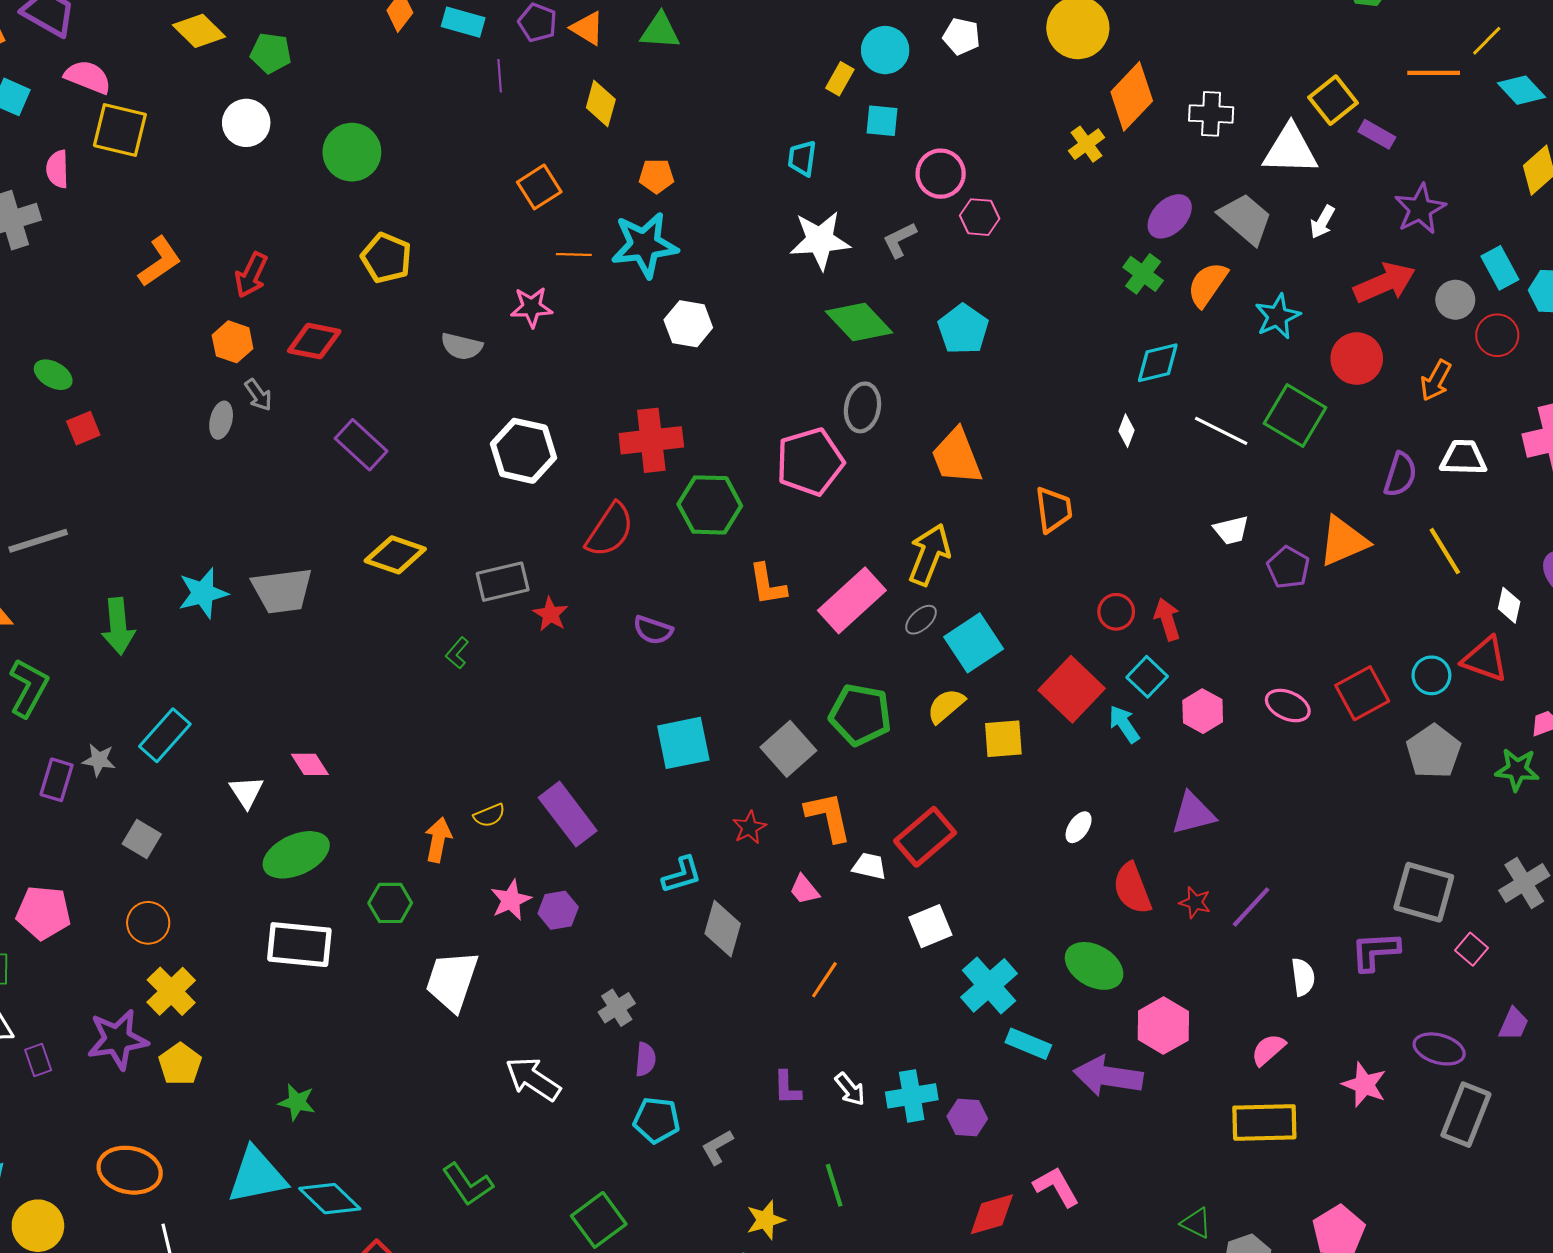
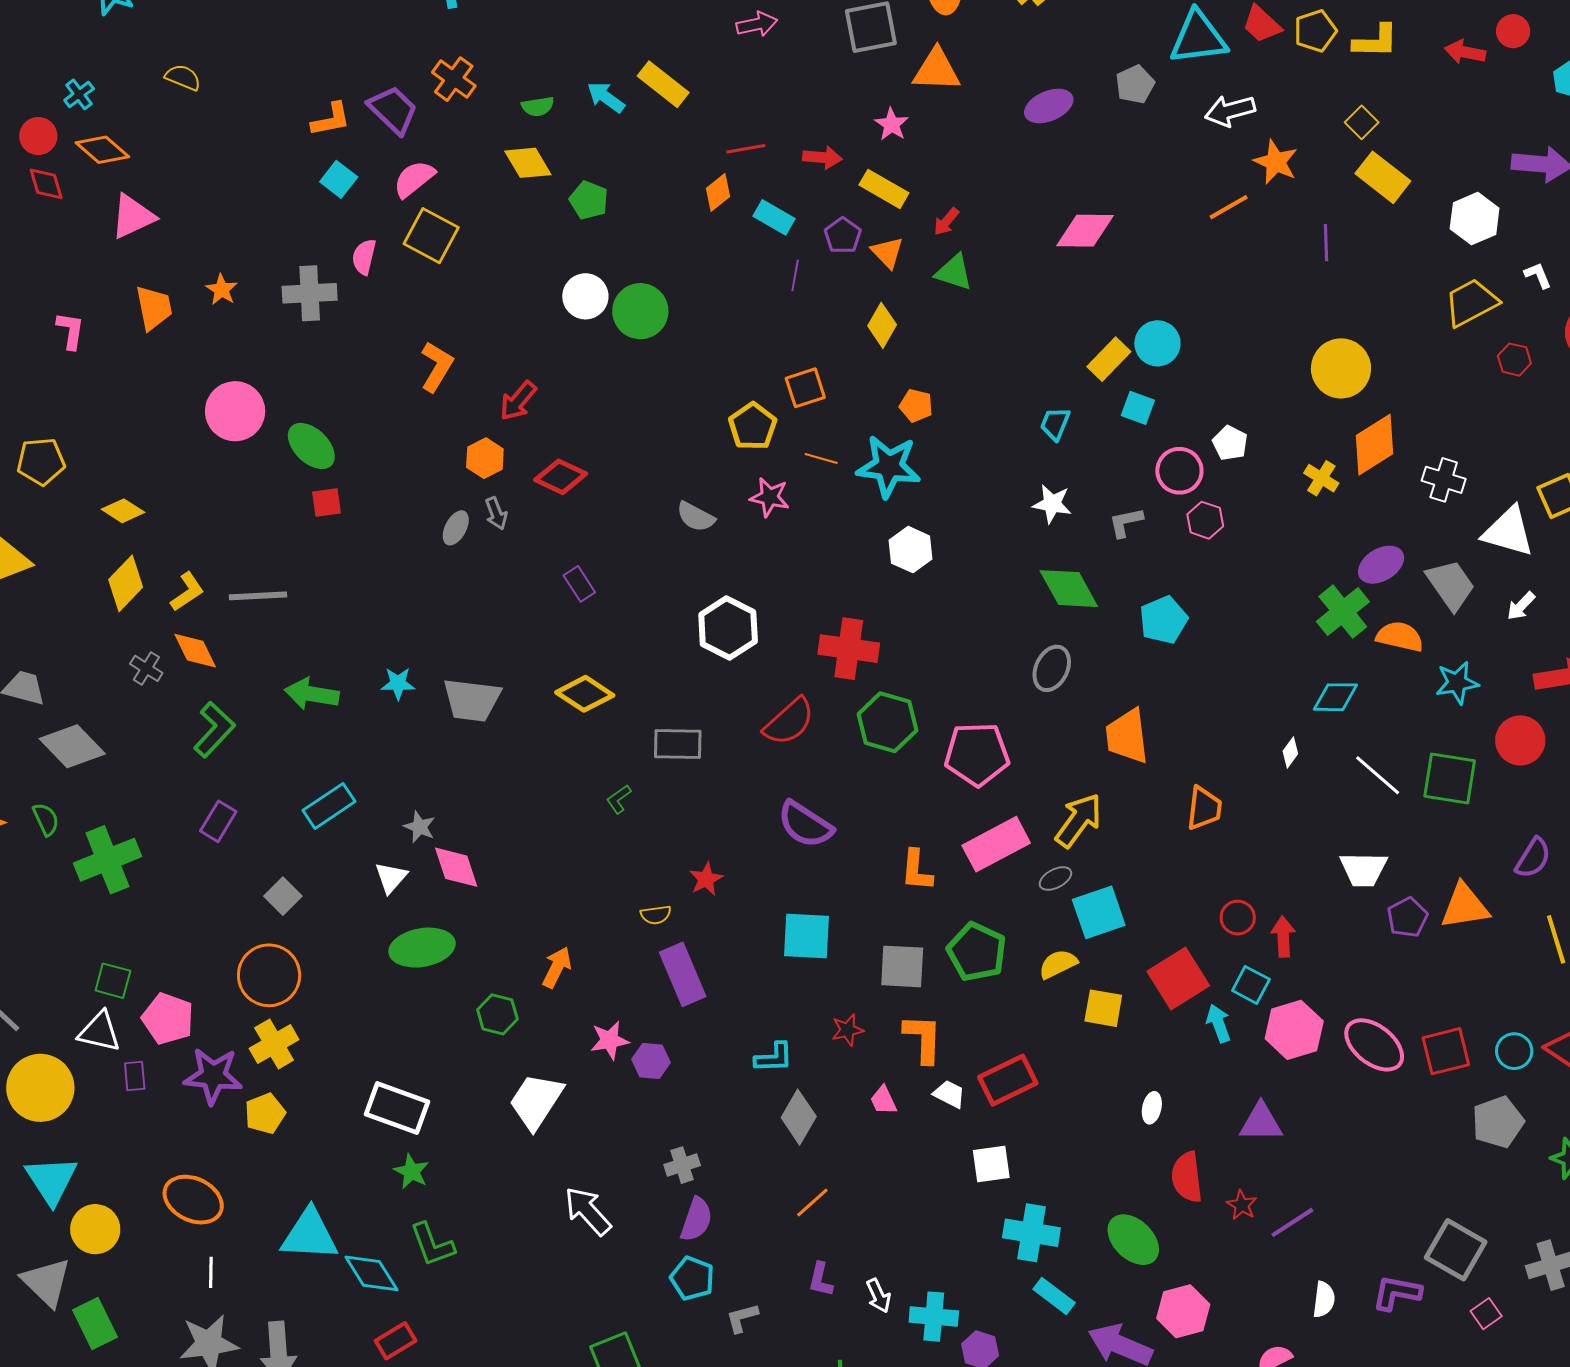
white pentagon: (961, 36) -> (1230, 443), moved
pink semicircle: (88, 77) -> (414, 179), turned -75
yellow rectangle: (840, 79) -> (1109, 359), size x1.4
white circle: (246, 123) -> (585, 296), moved
yellow cross: (1087, 144) -> (1321, 478), turned -36
white star: (820, 240) -> (1052, 504), size x0.7
yellow pentagon: (386, 258) -> (753, 426), moved
orange L-shape: (160, 261) -> (437, 367), turned -39
green cross: (1143, 274) -> (1343, 612), size x1.4
orange semicircle: (1207, 284) -> (1400, 637), turned 54
green ellipse: (53, 375) -> (311, 446), size x1.4
green square: (1295, 415) -> (1450, 778), turned -36
purple rectangle: (361, 445) -> (579, 584), size x0.7
pink pentagon: (810, 462) -> (977, 754), moved
white trapezoid: (1231, 530) -> (1363, 869), size x1.4
orange L-shape: (768, 585) -> (917, 870), moved
cyan star: (203, 593) -> (398, 683), size x0.7
red star: (551, 614) -> (706, 879), moved
green arrow: (118, 626) -> (312, 694), turned 90
purple semicircle: (653, 630) -> (805, 824), size x1.5
cyan square: (1147, 677) -> (1251, 985), turned -30
pink ellipse: (1288, 706) -> (1374, 1045), size x1.5
pink hexagon: (1203, 711) -> (1294, 1030), size x1.4
gray square: (788, 749) -> (902, 966), turned 30
gray star: (99, 760) -> (420, 827), moved
pink diamond: (310, 764) -> (456, 867), size x1.4
yellow semicircle: (489, 815) -> (656, 915), moved
white ellipse: (1079, 827) -> (1152, 1108), turned -36
pink pentagon: (43, 913) -> (168, 1019), moved
orange circle: (148, 923) -> (269, 975), size x1.5
white rectangle: (299, 945) -> (397, 1108), moved
orange line: (824, 980) -> (812, 1203), moved
cyan cross: (989, 985) -> (1031, 1233), turned 36
purple semicircle: (645, 1059) -> (696, 1219), size x1.4
green star: (297, 1102) -> (411, 1171), moved
green L-shape: (468, 1184) -> (432, 1245), moved

